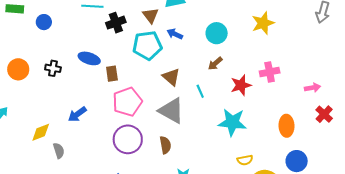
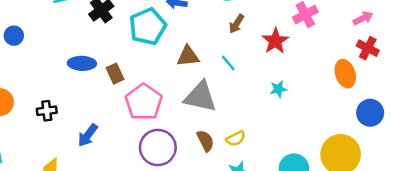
black cross: (53, 68) -> (47, 111), moved
brown triangle: (171, 77) -> (188, 56), turned -30
red cross: (324, 114) -> (368, 48), moved
cyan star: (232, 122) -> (278, 89), size x0.5
yellow semicircle: (245, 160) -> (236, 138), moved

